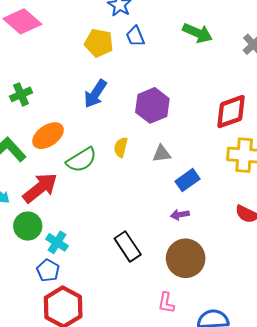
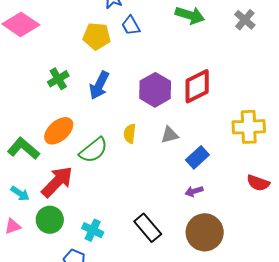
green cross: (21, 94) -> (58, 79), moved
red diamond: (231, 112) -> (197, 86), moved
cyan cross: (57, 242) -> (93, 230), moved

